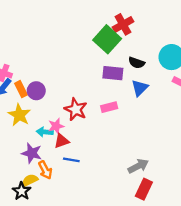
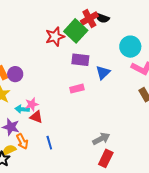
black semicircle: (137, 63) -> (102, 18), moved
red star: (76, 109) -> (55, 37), moved, turned 30
red triangle: (62, 141) -> (36, 117), turned 40
blue line: (71, 160) -> (49, 143), moved, turned 64

